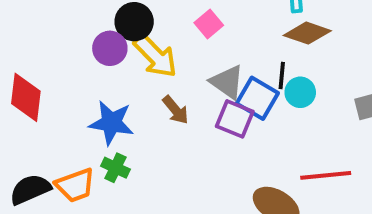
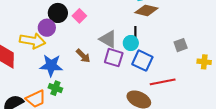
pink square: (209, 24) -> (79, 16), moved
yellow arrow: (155, 56) -> (33, 41), moved, turned -30
cyan circle: (300, 92) -> (131, 43), moved
blue square: (257, 98) -> (142, 61), moved

